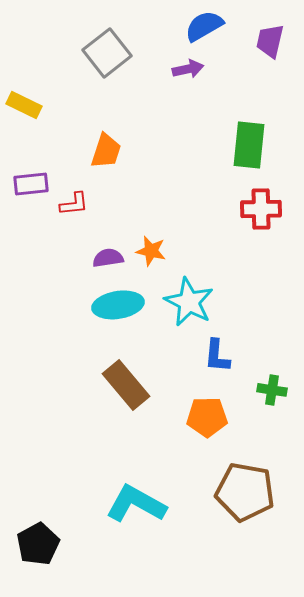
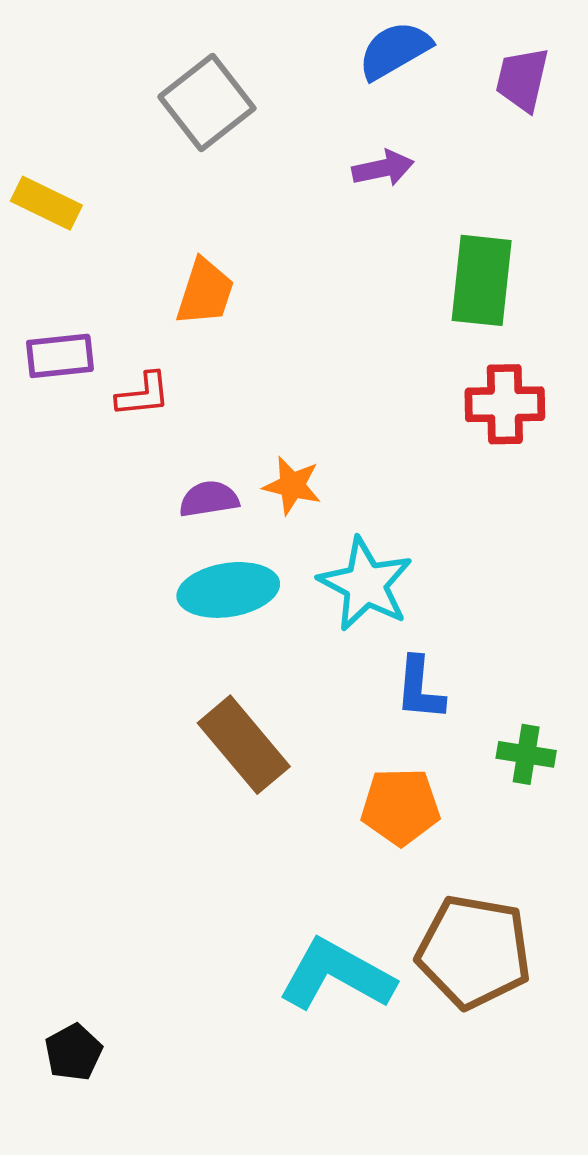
purple arrow: (188, 69) -> (383, 168), moved
cyan L-shape: (136, 504) -> (337, 975), moved
black pentagon: (38, 544) -> (73, 1052), size x0.7

